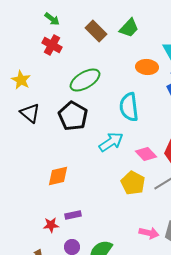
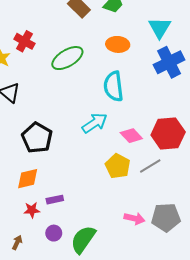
red cross: (52, 45) -> (24, 41), moved
orange ellipse: (147, 67) -> (118, 44), moved
black pentagon: (73, 116) -> (37, 138), moved
orange diamond: (58, 176) -> (28, 179), moved

